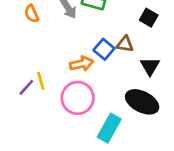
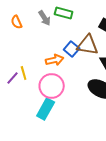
brown triangle: (125, 44) -> (88, 45), size x1.6
cyan rectangle: (109, 128) -> (46, 109), moved

